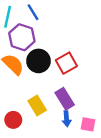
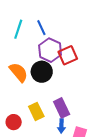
purple hexagon: (22, 37) -> (50, 50), moved
red square: (66, 63) -> (68, 55), moved

